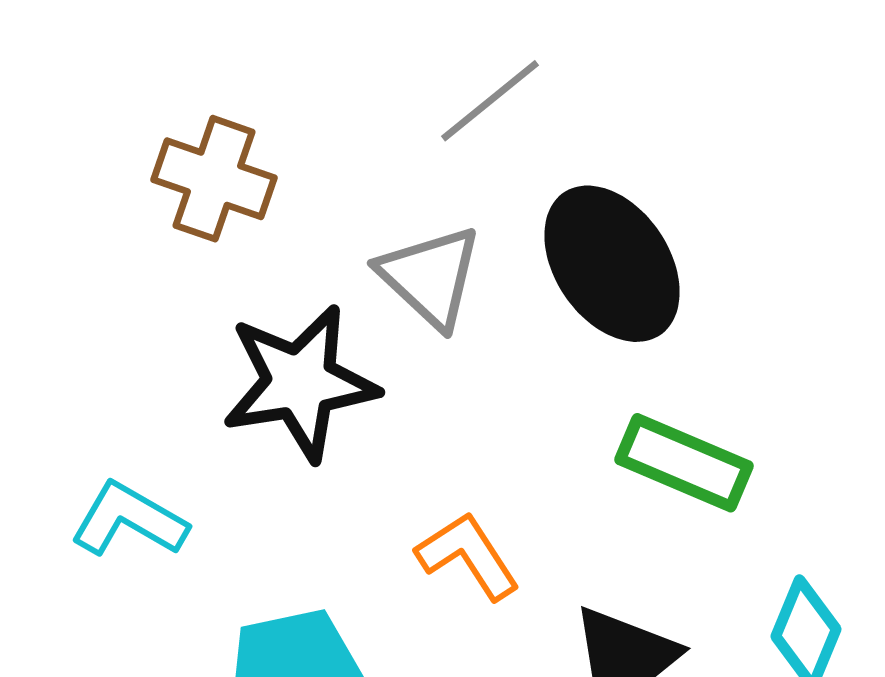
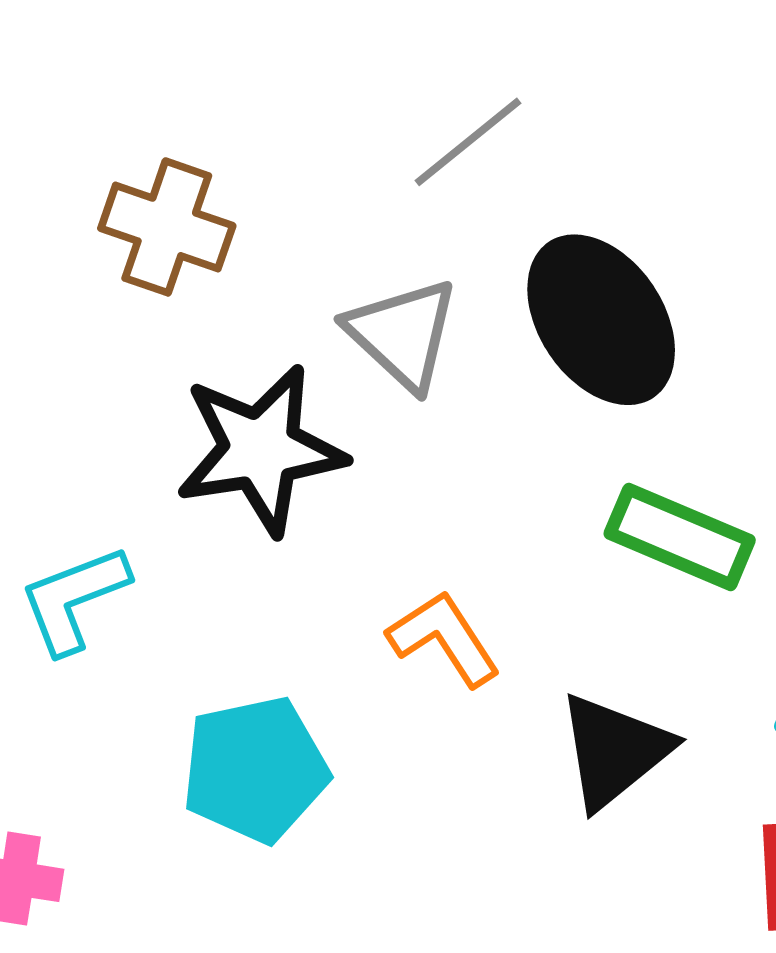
cyan L-shape: (129, 520) -> (74, 599), turned -51

